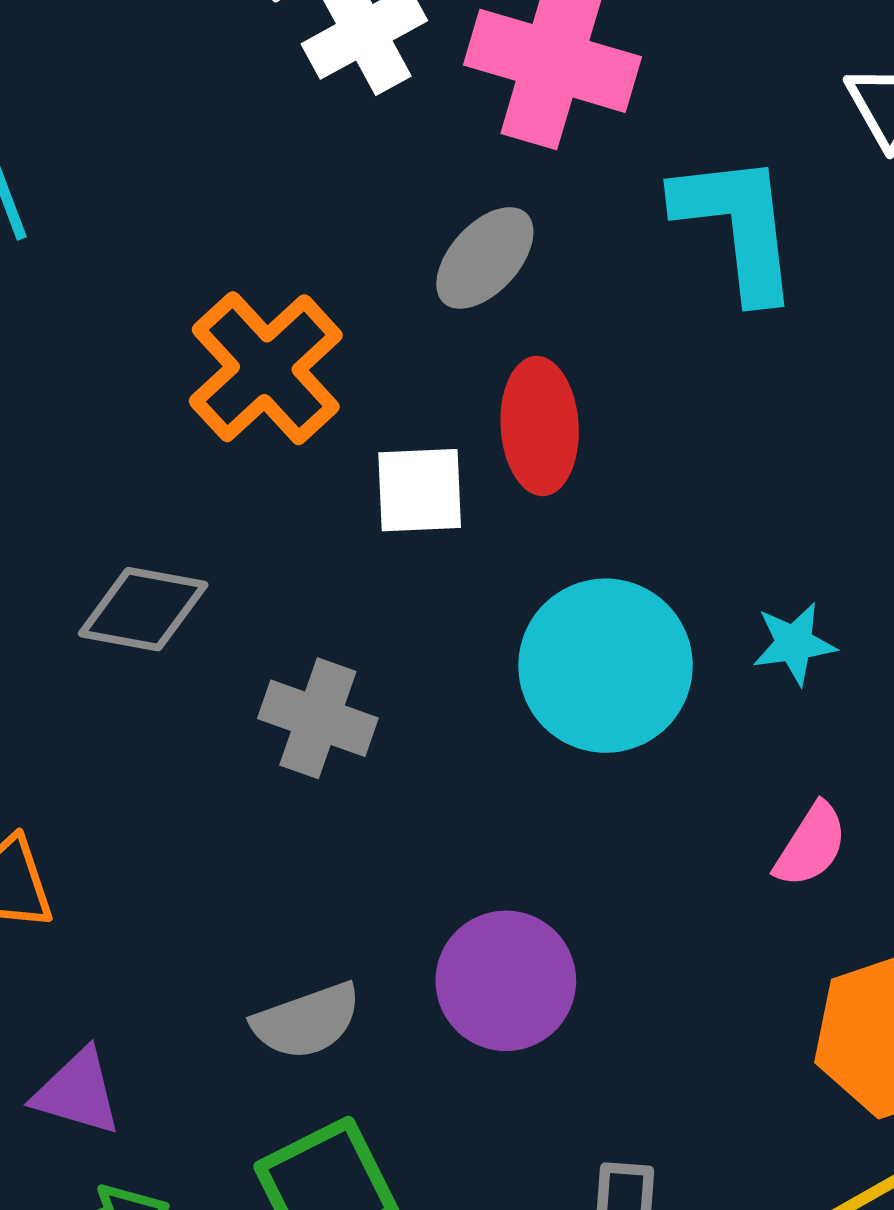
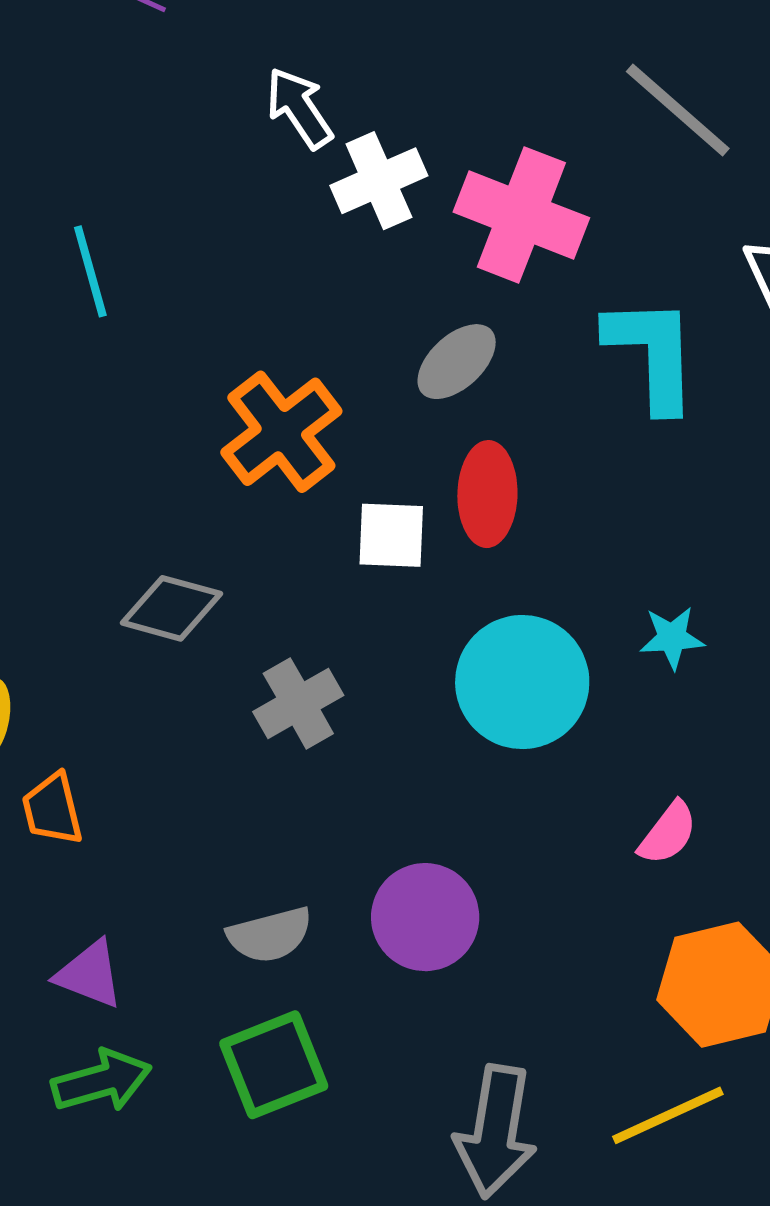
cyan star: (794, 644) -> (672, 638), moved
gray cross: (318, 718) -> (298, 703), turned 36

